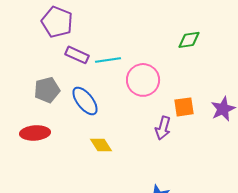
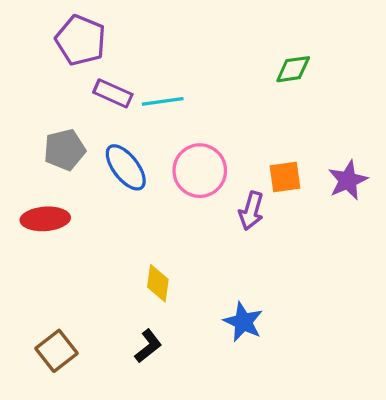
pink circle: (143, 80) -> (200, 171), moved
yellow diamond: (101, 145) -> (158, 283), moved, turned 40

